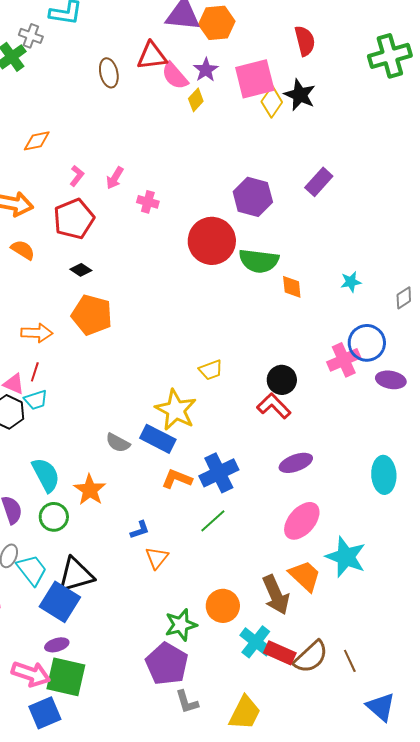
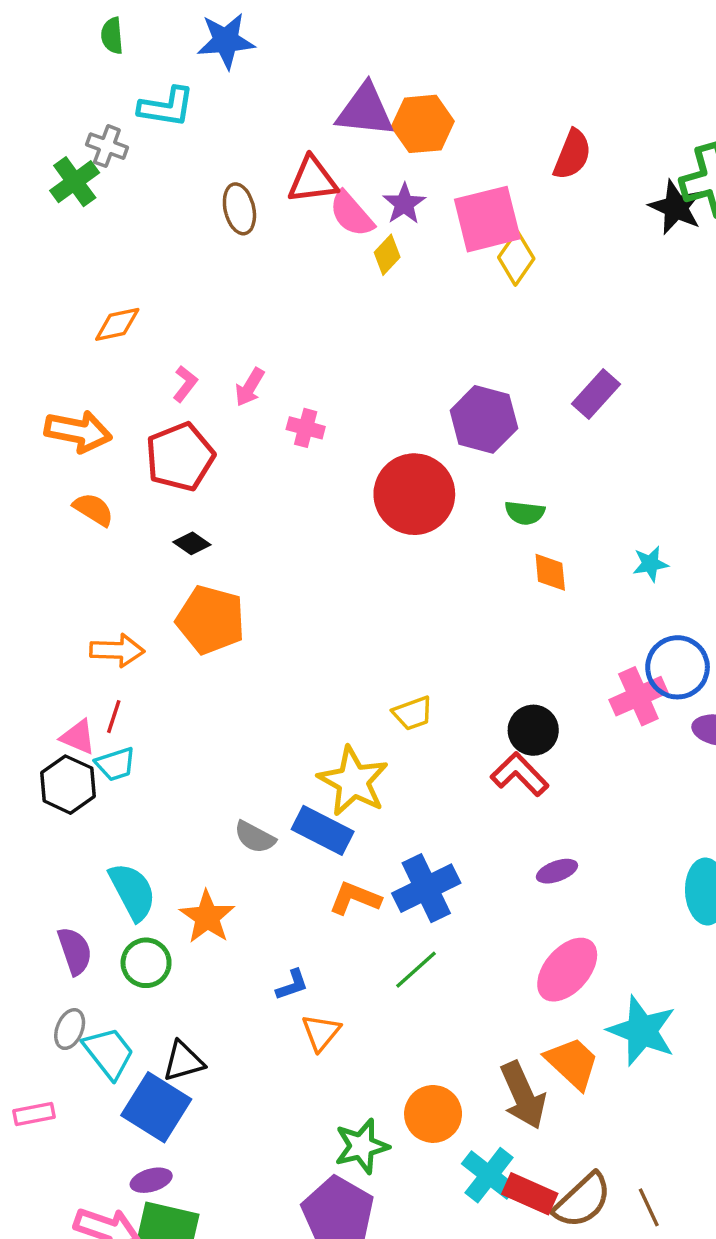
red semicircle: (305, 41) -> (572, 155), turned 36
black star: (300, 95) -> (676, 207), moved
green semicircle: (259, 261) -> (525, 513), moved, size x0.6
purple ellipse: (296, 463) -> (557, 871), size x0.7
black triangle: (76, 575) -> (183, 1061), size x0.7

